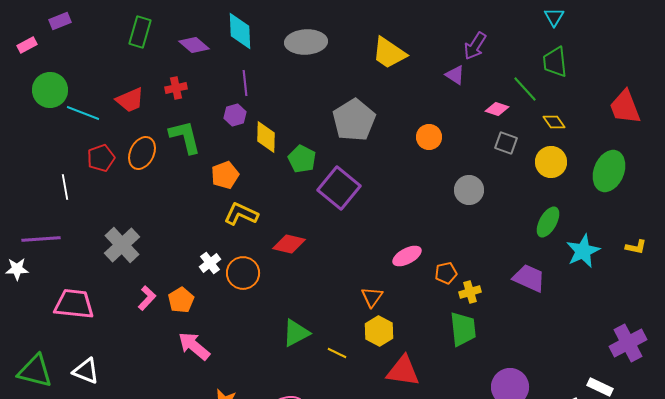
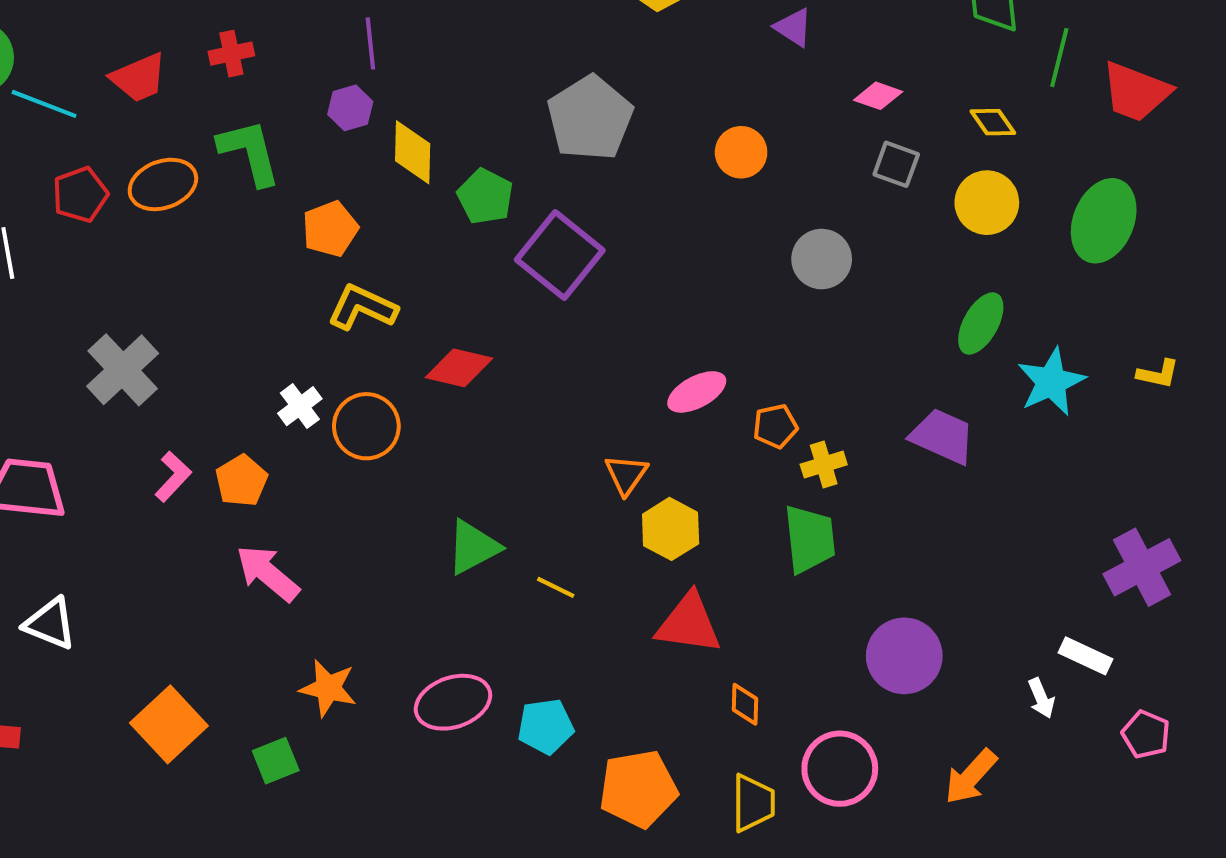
green line: (525, 89) -> (1059, 58), moved, turned 56
red trapezoid: (625, 107) -> (1136, 92), turned -48
orange ellipse: (142, 153) -> (163, 184), turned 44
yellow hexagon: (379, 331) -> (671, 529), moved

